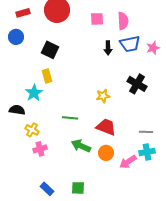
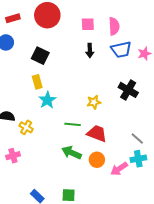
black arrow: (108, 48) -> (90, 51), moved
cyan star: (34, 93) -> (47, 100), moved
green line: (70, 118) -> (73, 124), moved
yellow cross: (32, 130) -> (26, 127), moved
gray line: (146, 132) -> (137, 138), turned 40
pink cross: (40, 149) -> (13, 156), moved

